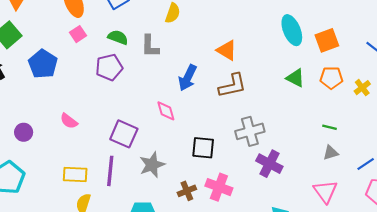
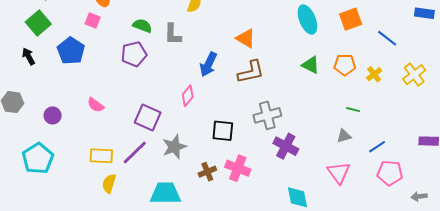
pink square: (78, 34) -> (93, 21), moved, turned -35
orange square: (327, 40) -> (351, 19), moved
pink diamond: (166, 111) -> (188, 96), turned 55
green line: (329, 127) -> (353, 110), moved
purple line: (110, 171) -> (135, 152), turned 40

